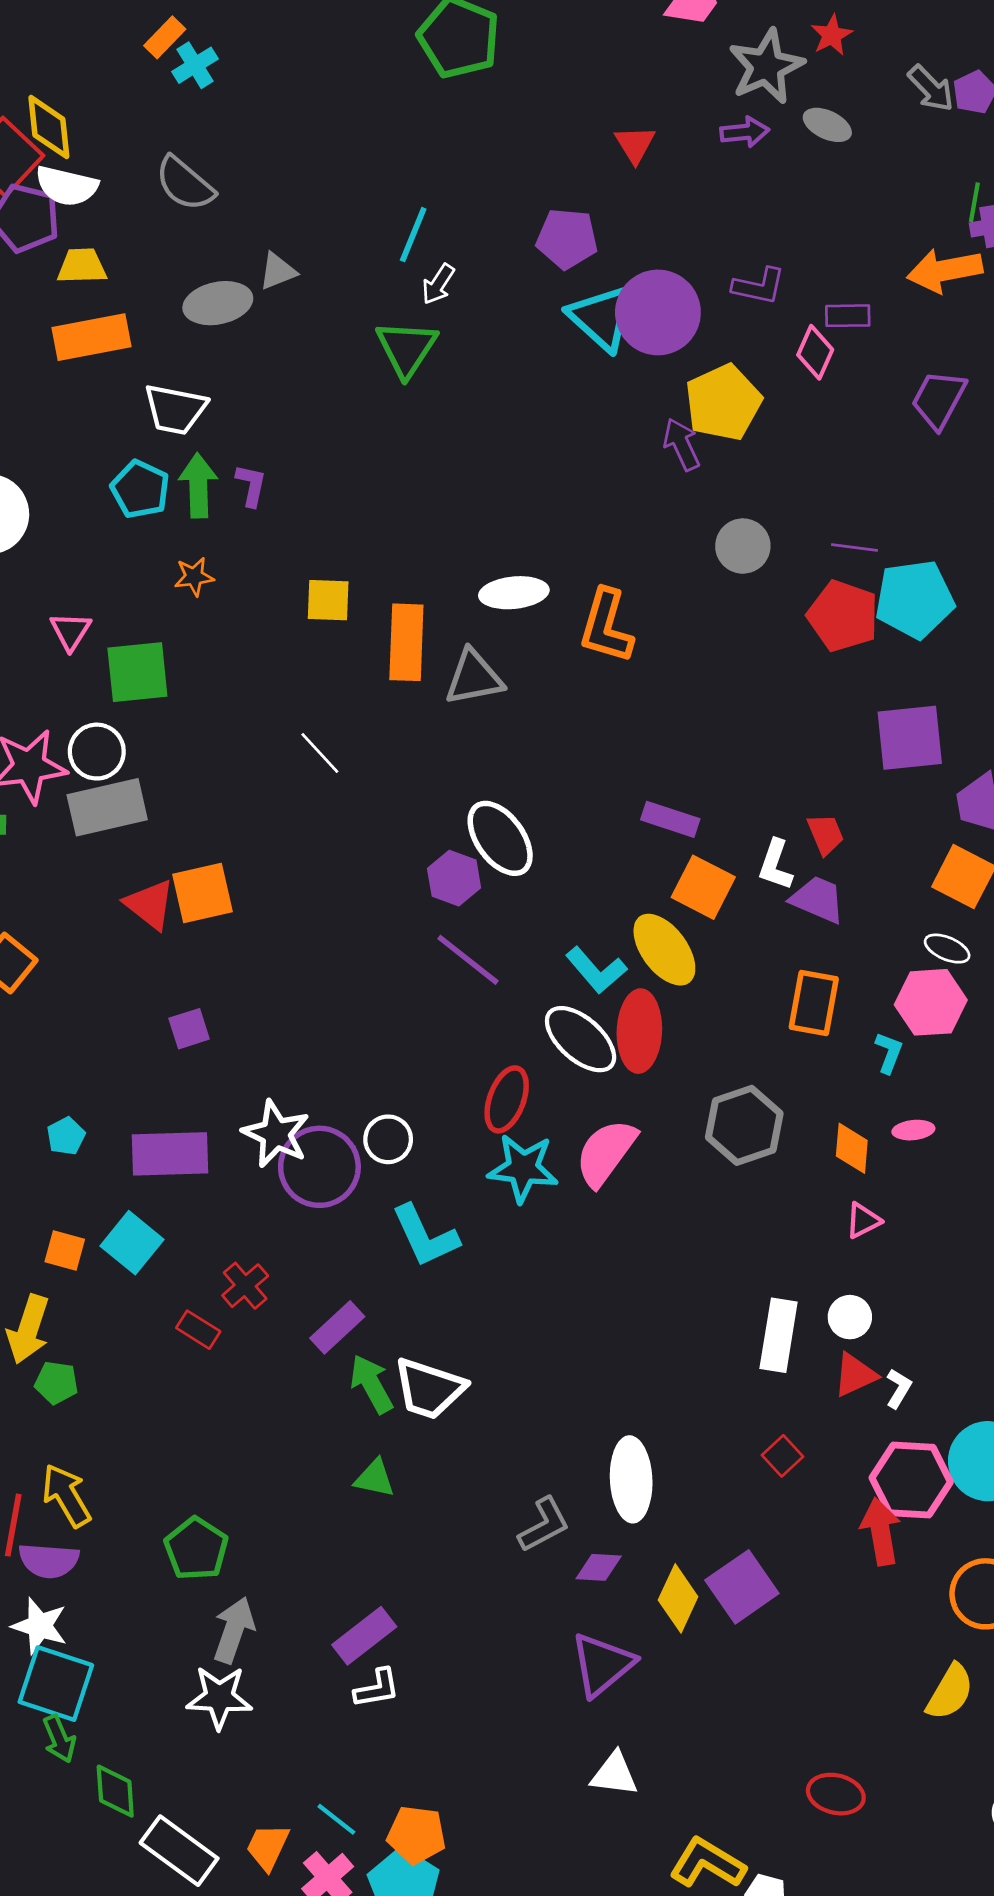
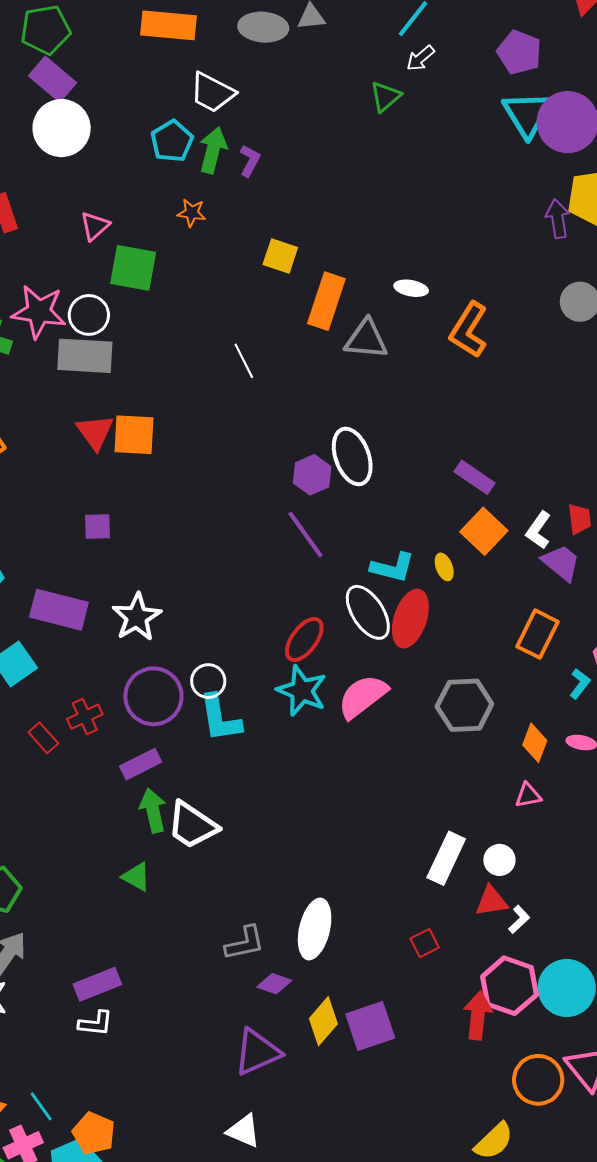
green triangle: (407, 348) -> (385, 97), size x0.7
white ellipse: (514, 593) -> (411, 288), size x0.7
yellow ellipse: (664, 950) -> (444, 567), size x0.5
cyan L-shape: (596, 970) -> (393, 567), turned -51
white circle: (388, 1139) -> (208, 681), moved
purple circle: (319, 1167) -> (153, 696), moved

